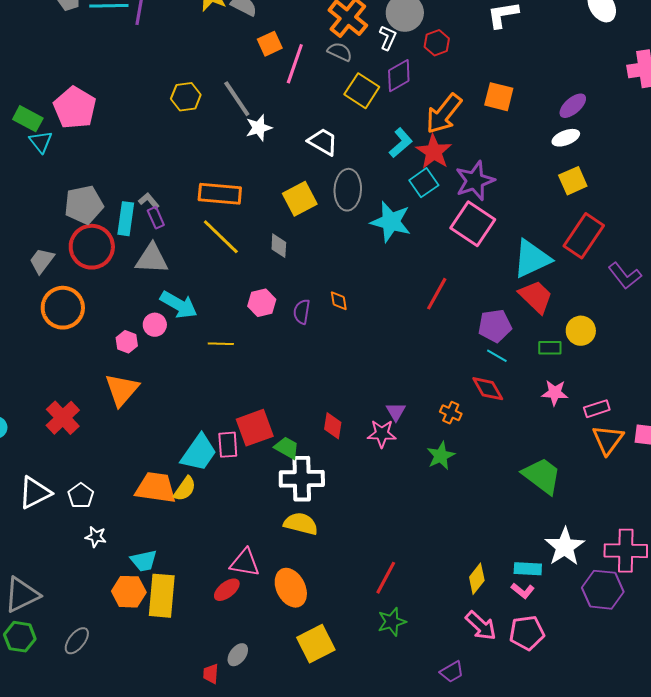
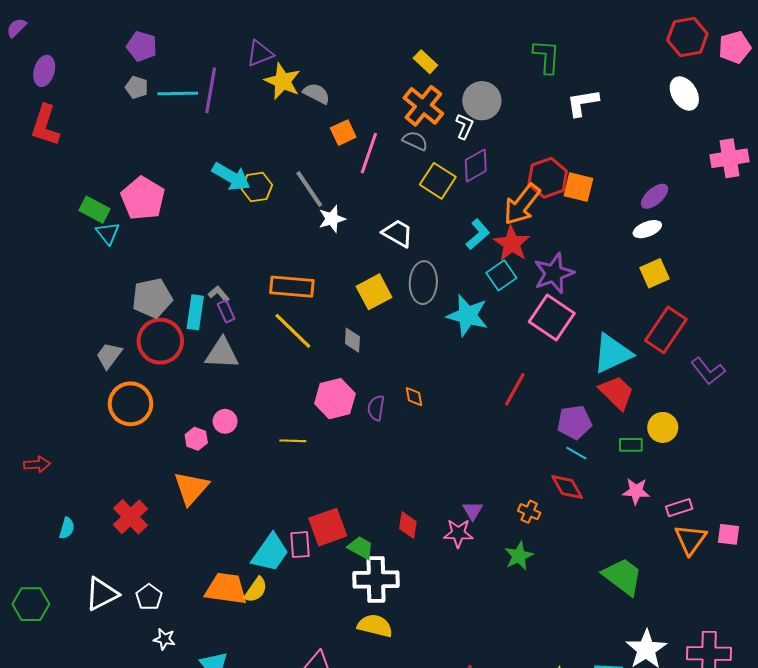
red hexagon: (437, 43) -> (548, 178), moved, size x1.5
pink hexagon: (262, 303) -> (335, 399), size x1.4
cyan arrow: (179, 305) -> (231, 177), moved

